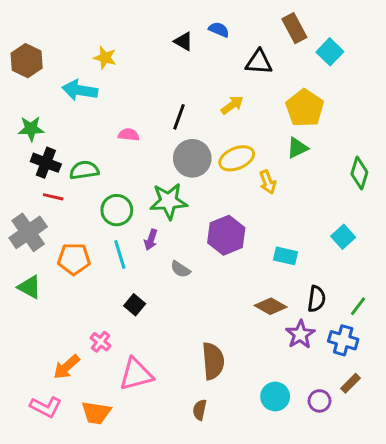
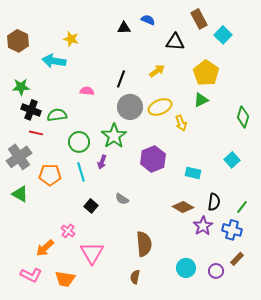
black triangle: (183, 41) -> (124, 28), turned -32
green star: (169, 201) -> (114, 136), turned -30
gray semicircle: (180, 269) -> (122, 199), moved
pink triangle: (136, 374) -> (92, 253), turned -45

